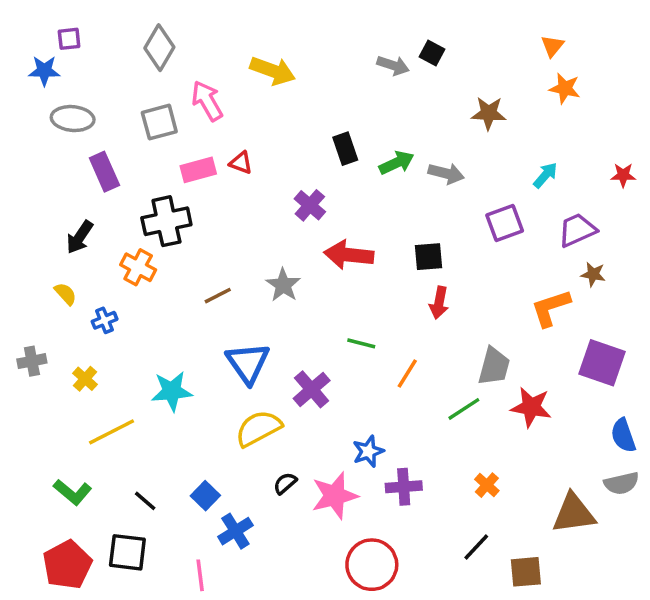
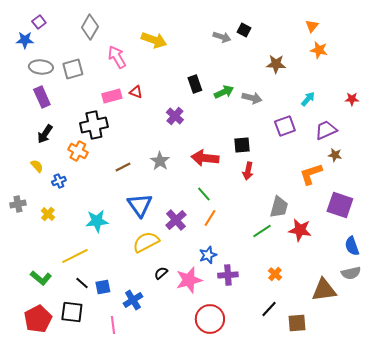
purple square: (69, 39) -> (39, 22), turned -32
gray square: (159, 122) -> (73, 69), moved
purple rectangle: (104, 172) -> (42, 97), moved
red arrow: (349, 255) -> (205, 158), moved
green line: (361, 343) -> (204, 194), turned 35
orange line: (407, 373) -> (210, 218), moved
yellow line: (112, 432) -> (75, 256), moved
blue square: (205, 496) -> (103, 287), moved, turned 35

